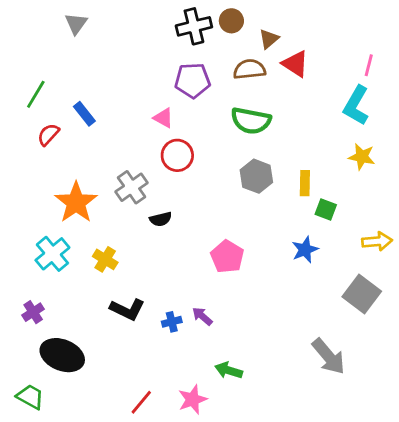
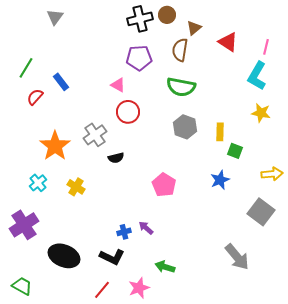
red triangle: (295, 64) -> (228, 42), moved
brown semicircle: (249, 69) -> (180, 50), turned -75
cyan cross: (52, 254) -> (38, 183), size x0.7
black L-shape: (127, 309) -> (112, 257), moved
purple cross: (33, 312) -> (24, 225), size x1.8
black ellipse: (62, 355) -> (64, 256), moved

